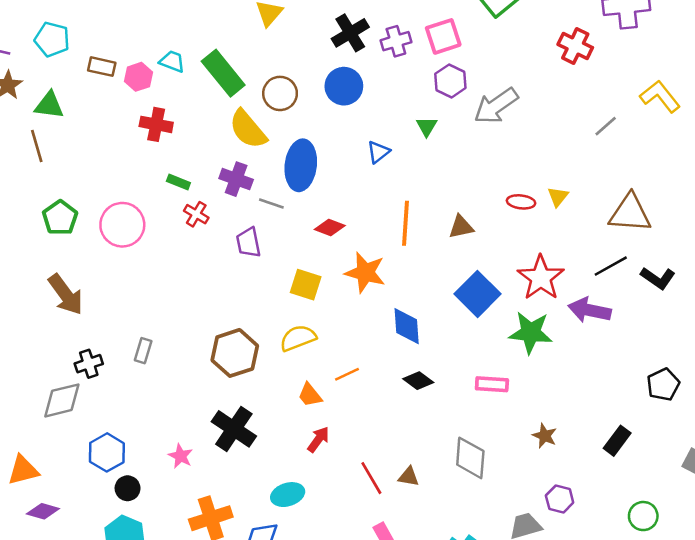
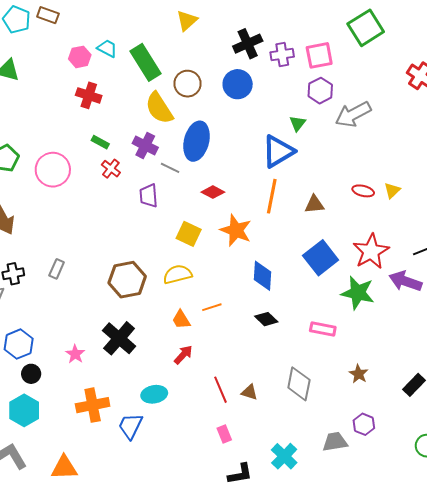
brown rectangle: (102, 67) -> (48, 15), moved
blue triangle: (378, 152) -> (278, 151), moved, size x1.8

